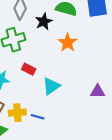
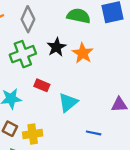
black star: (44, 21) -> (56, 47), moved
blue line: (38, 117) -> (94, 133), moved

